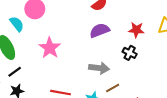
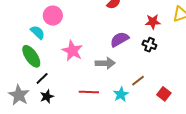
purple semicircle: (100, 30) -> (120, 39), moved
gray arrow: (99, 68) -> (105, 63), moved

